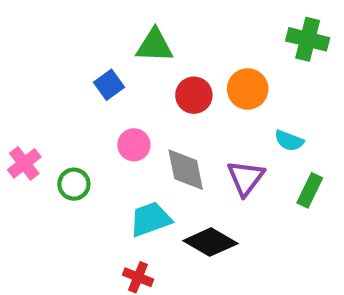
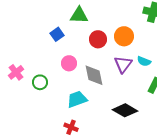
purple triangle: (246, 178) -> (123, 64), moved
black diamond: (210, 242) -> (125, 110), moved

